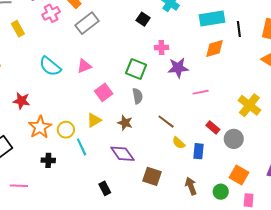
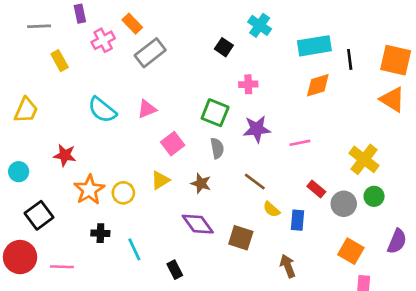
purple star: (178, 68) -> (257, 129), moved
cyan line: (82, 147) -> (134, 249), moved
brown square: (152, 176) -> (241, 238), moved
green circle: (221, 192) -> (374, 196), moved

